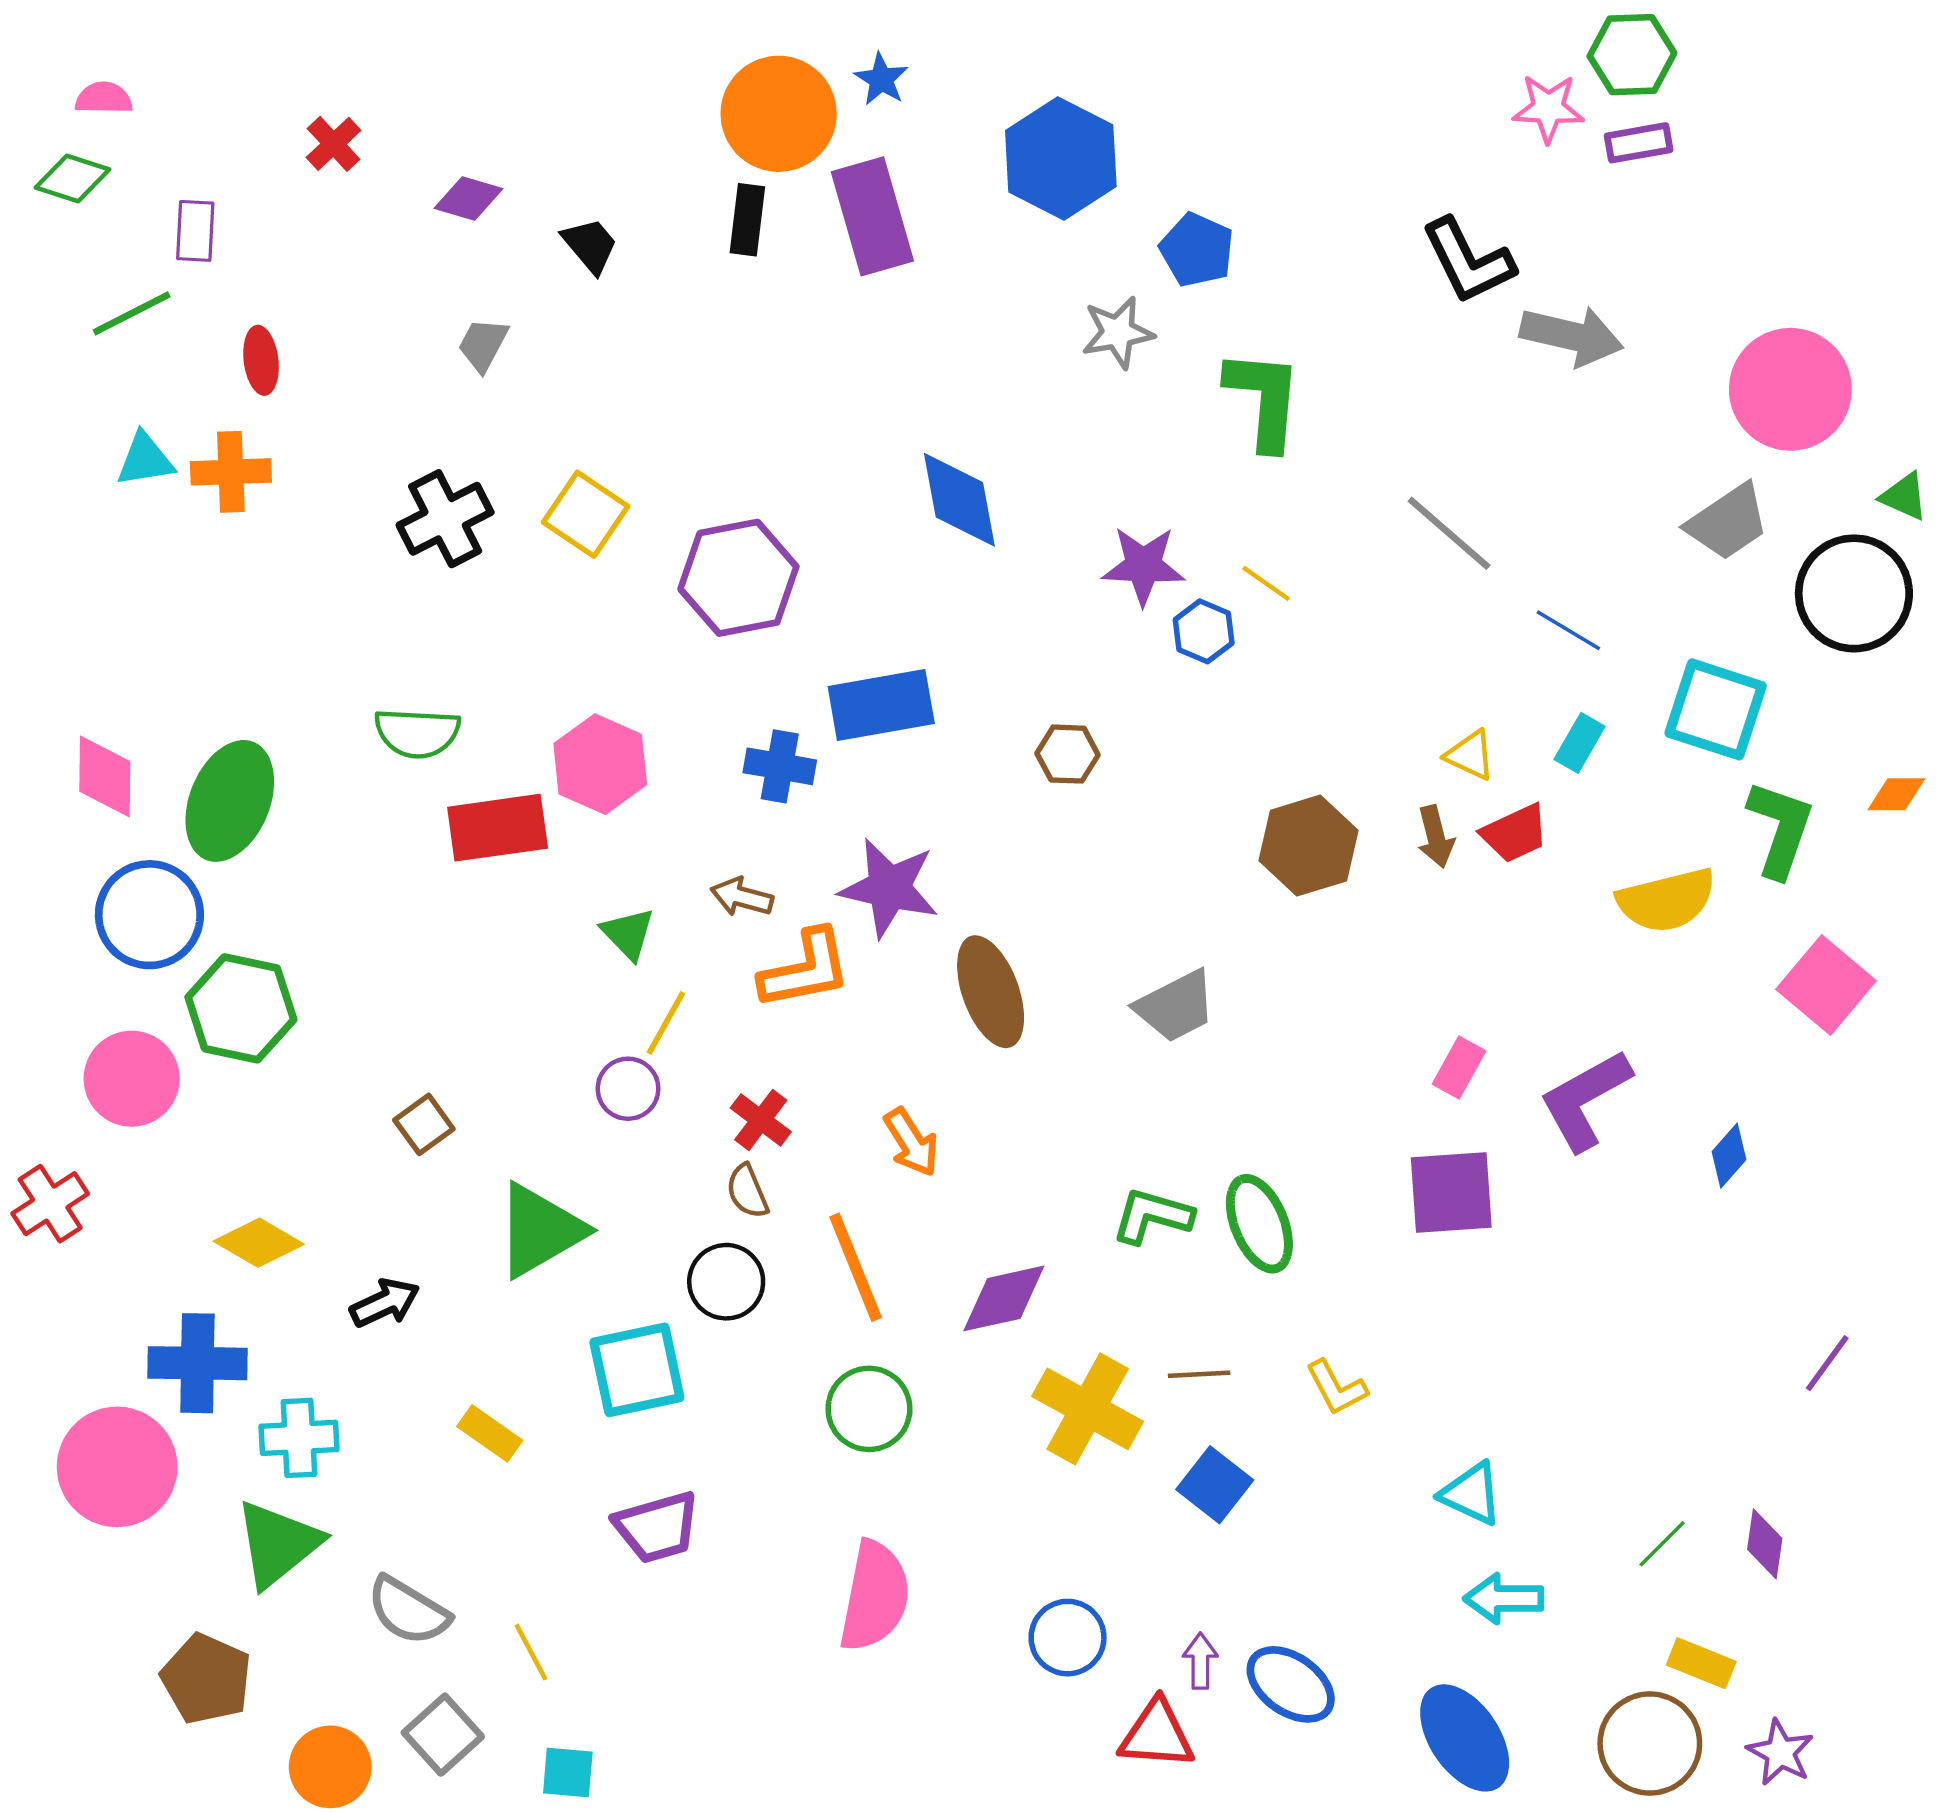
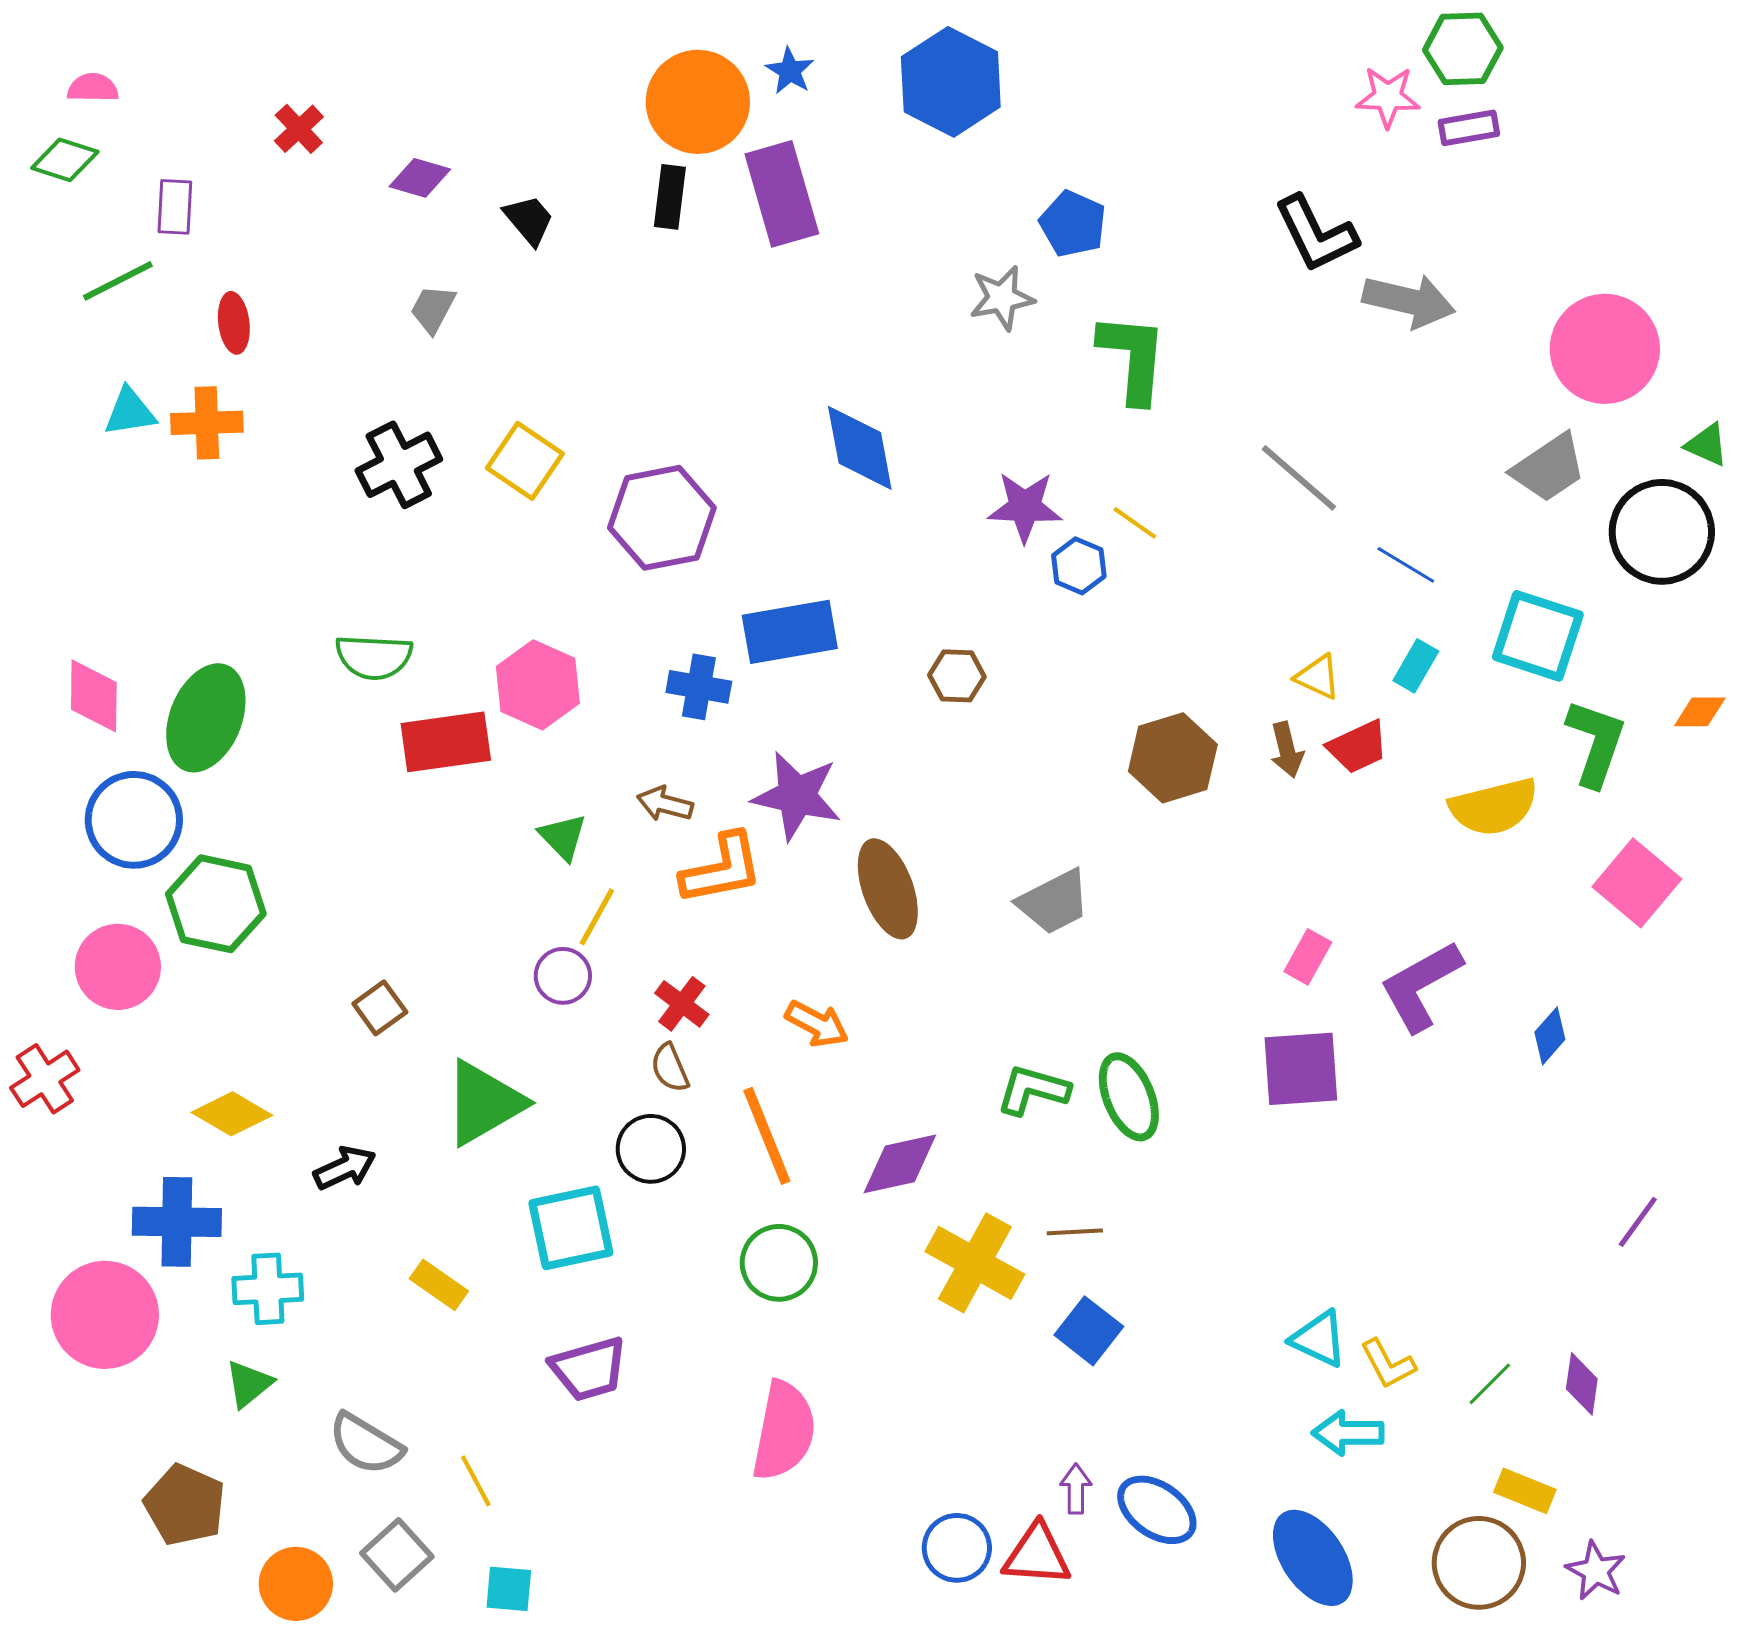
blue hexagon: (1061, 158) -> (951, 82), moved
orange arrow: (911, 1142) -> (817, 1024), turned -30
yellow L-shape: (1336, 1388) -> (1388, 1364), moved
green triangle: (278, 1544) -> (249, 1384), size x0.6
blue circle: (1068, 1638) -> (957, 1548), moved

